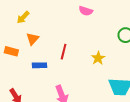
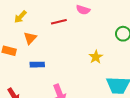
red line: (64, 52) -> (59, 22), moved, turned 63

